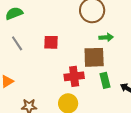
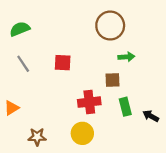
brown square: (94, 57) -> (112, 80), size x0.6

